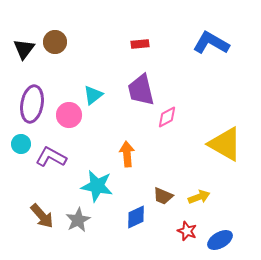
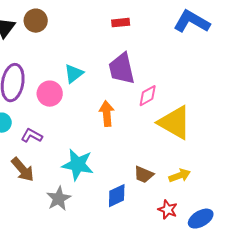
yellow triangle: (225, 144) -> (175, 123), moved
orange arrow: (127, 154) -> (107, 114), moved
purple L-shape: (51, 157) -> (32, 136), size x0.7
brown arrow: (42, 216) -> (23, 170), moved

